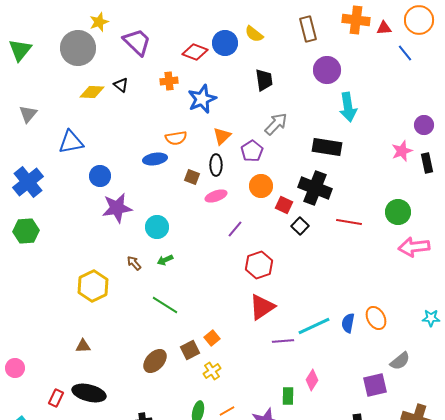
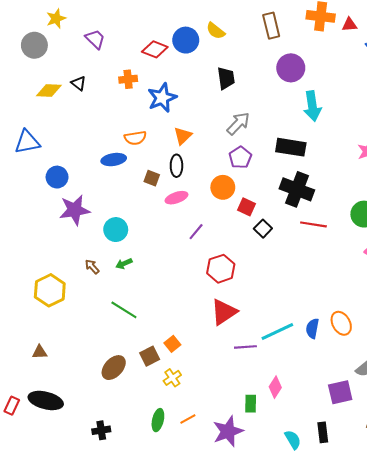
purple trapezoid: (137, 42) -> (95, 39), size x0.7
gray circle: (78, 48) -> (34, 45), size x0.7
purple pentagon: (252, 151) -> (240, 157), moved
black cross: (315, 188) -> (297, 189), moved

